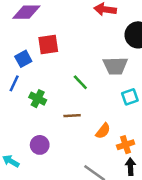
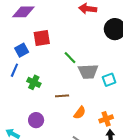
gray trapezoid: (115, 66) -> (88, 72), moved
green line: (80, 82) -> (70, 58), moved
orange semicircle: (103, 131) -> (80, 113), moved

